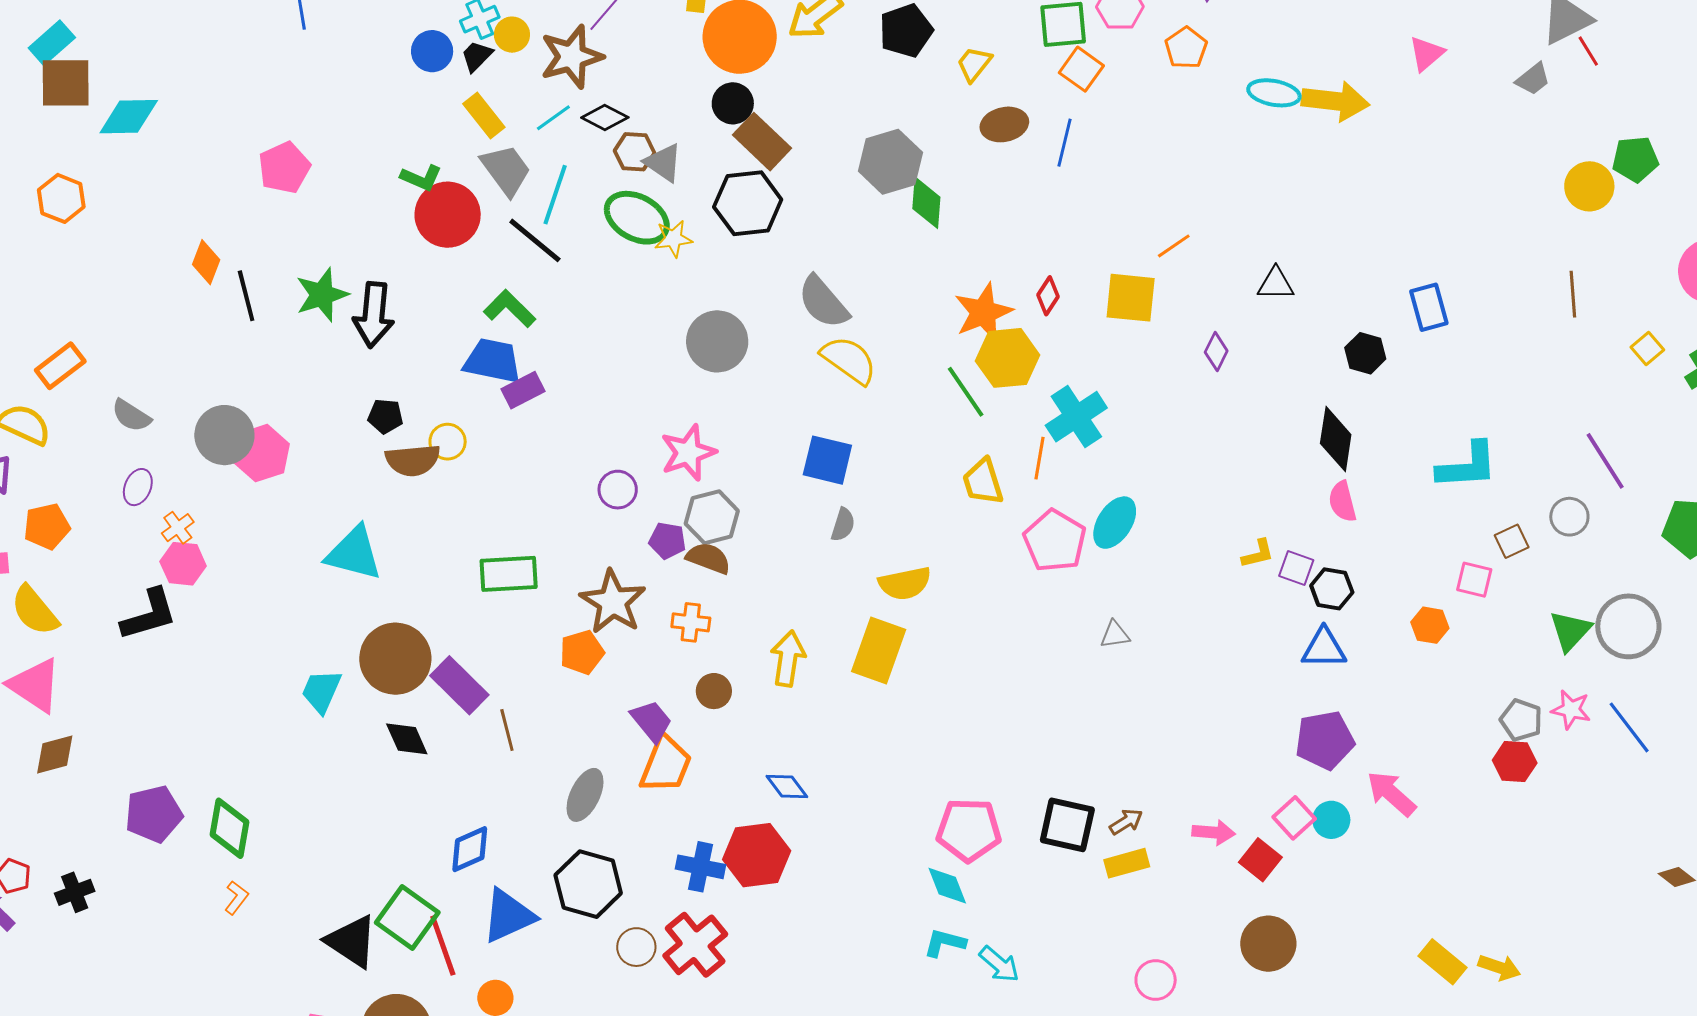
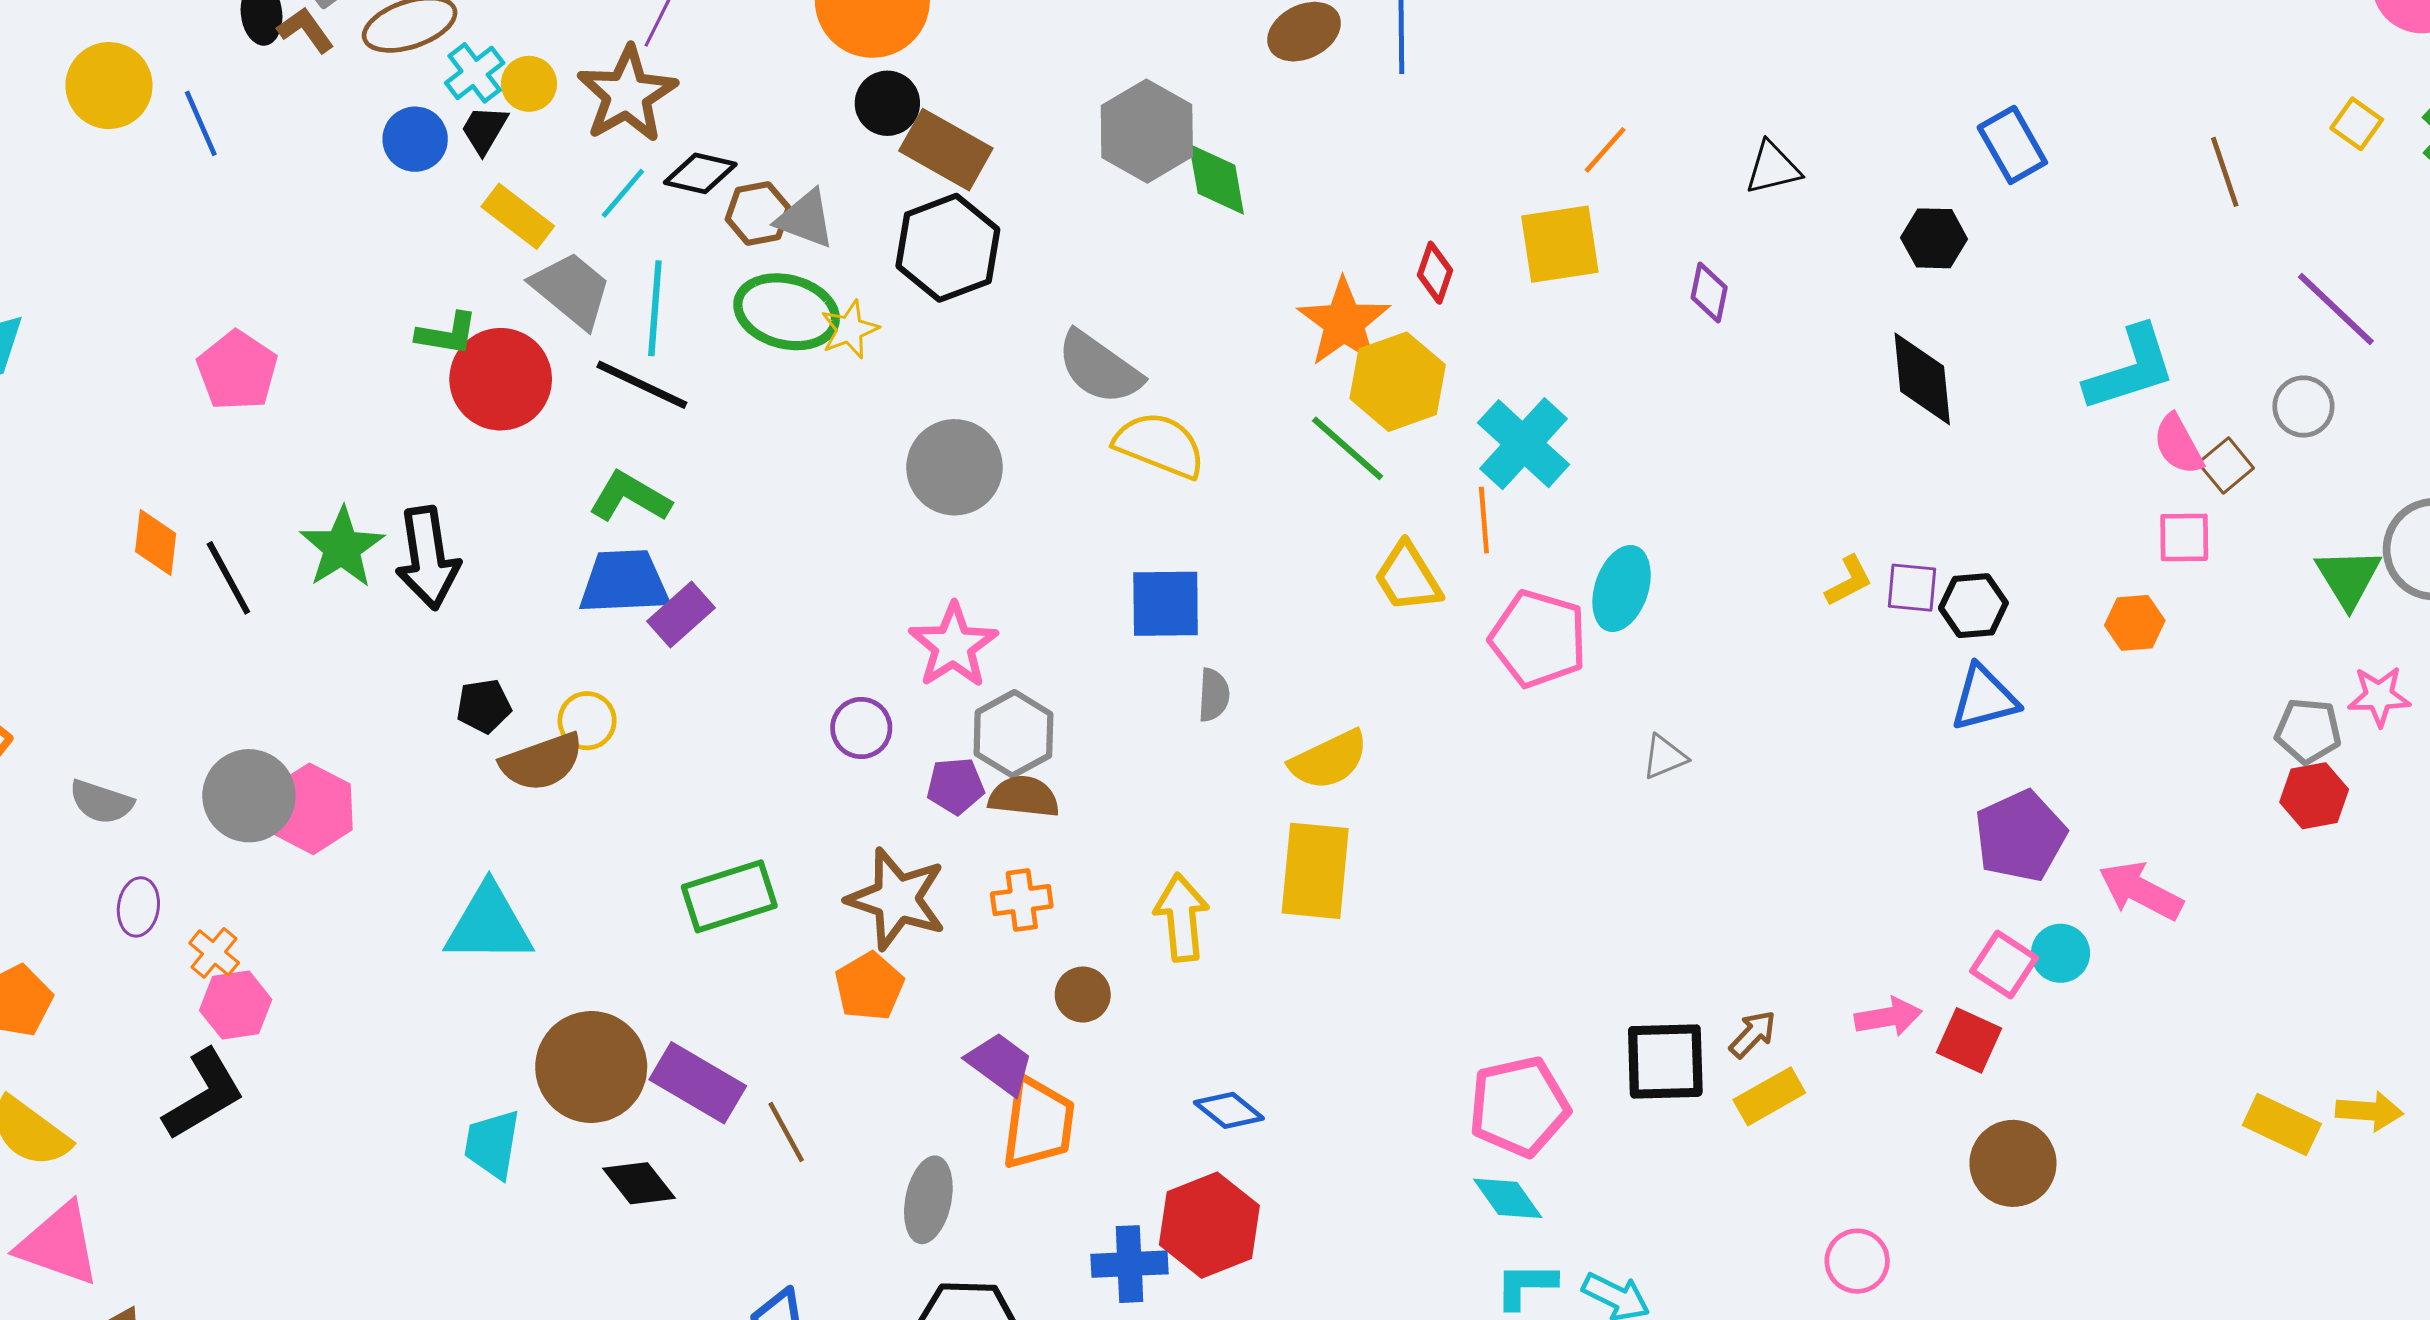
brown line: (1573, 294) -> (2225, 172), moved
pink semicircle: (1342, 502) -> (2178, 444), moved

